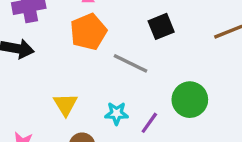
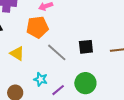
black square: (161, 26) -> (86, 47), moved
yellow triangle: (65, 104) -> (17, 53), moved, turned -42

